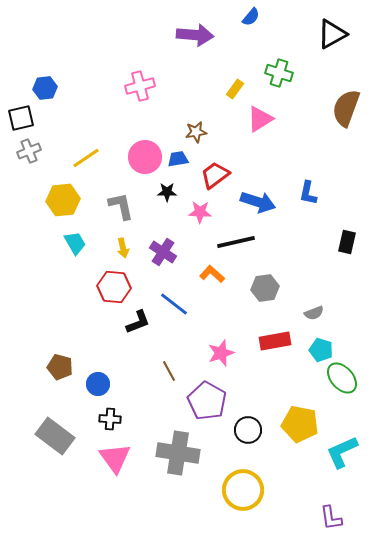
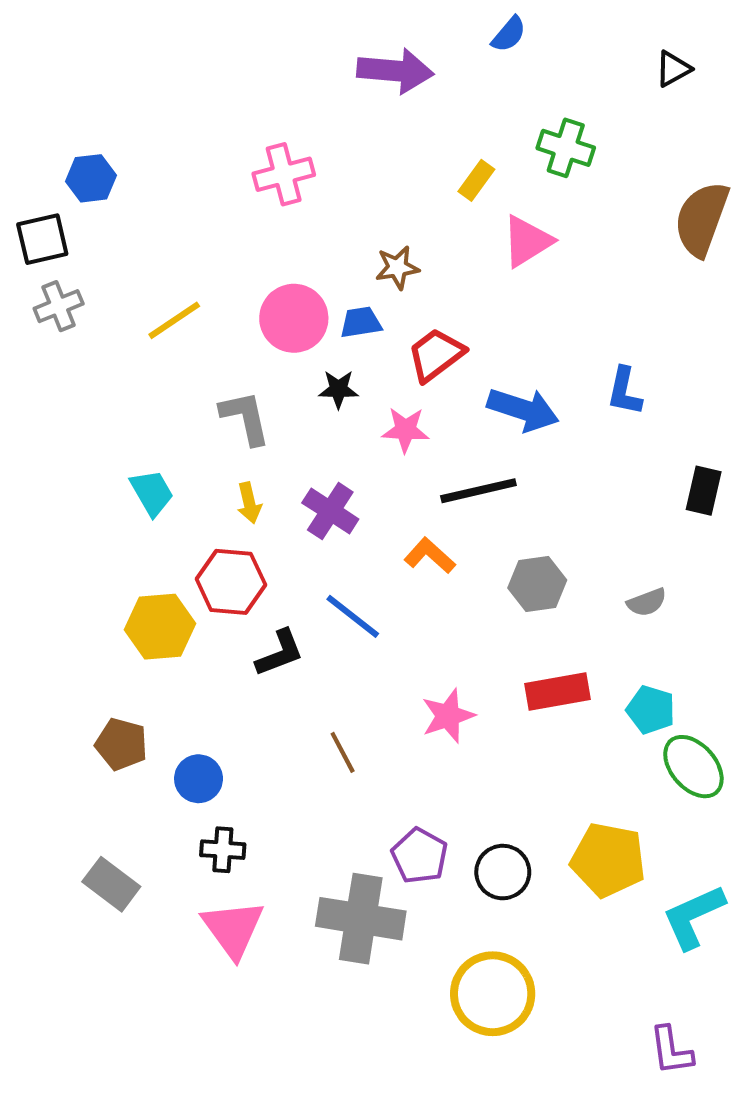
black triangle: (332, 34) -> (673, 69), size x0.6
yellow hexagon: (63, 200) -> (160, 627), moved
gray semicircle: (314, 313) -> (647, 602), moved
purple pentagon: (207, 401) -> (420, 856), moved, size x0.7
gray rectangle: (55, 436) -> (111, 884), size x0.7

